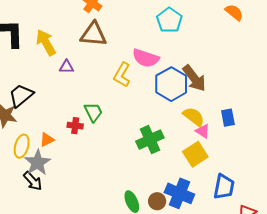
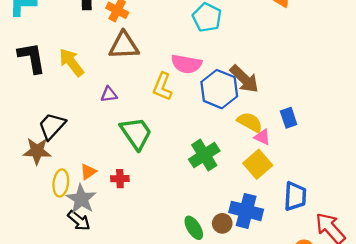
purple triangle: (67, 67) -> (109, 94), moved
green trapezoid: (93, 112) -> (136, 133), size x1.5
red cross: (75, 126) -> (120, 179), moved

